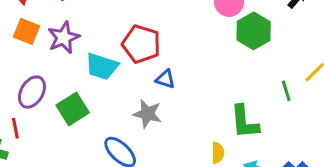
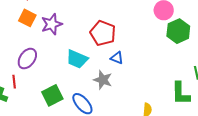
cyan trapezoid: (102, 66) -> (77, 59), moved
green square: (73, 109) -> (52, 95), moved
green L-shape: (244, 122) -> (181, 93), moved

